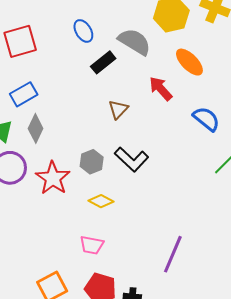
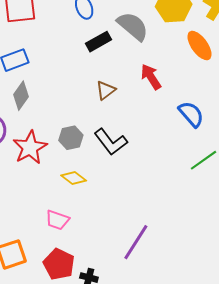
orange ellipse: (189, 62) -> (199, 46), moved

